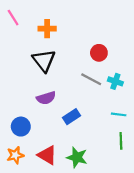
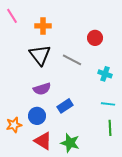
red circle: (99, 53) -> (95, 38), moved
gray line: (91, 79) -> (72, 60), moved
blue circle: (21, 127) -> (37, 116), moved
orange star: (15, 155) -> (14, 125), moved

